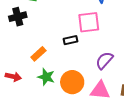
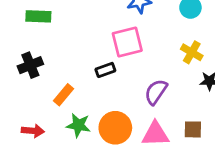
black cross: (18, 17) -> (30, 65), moved

